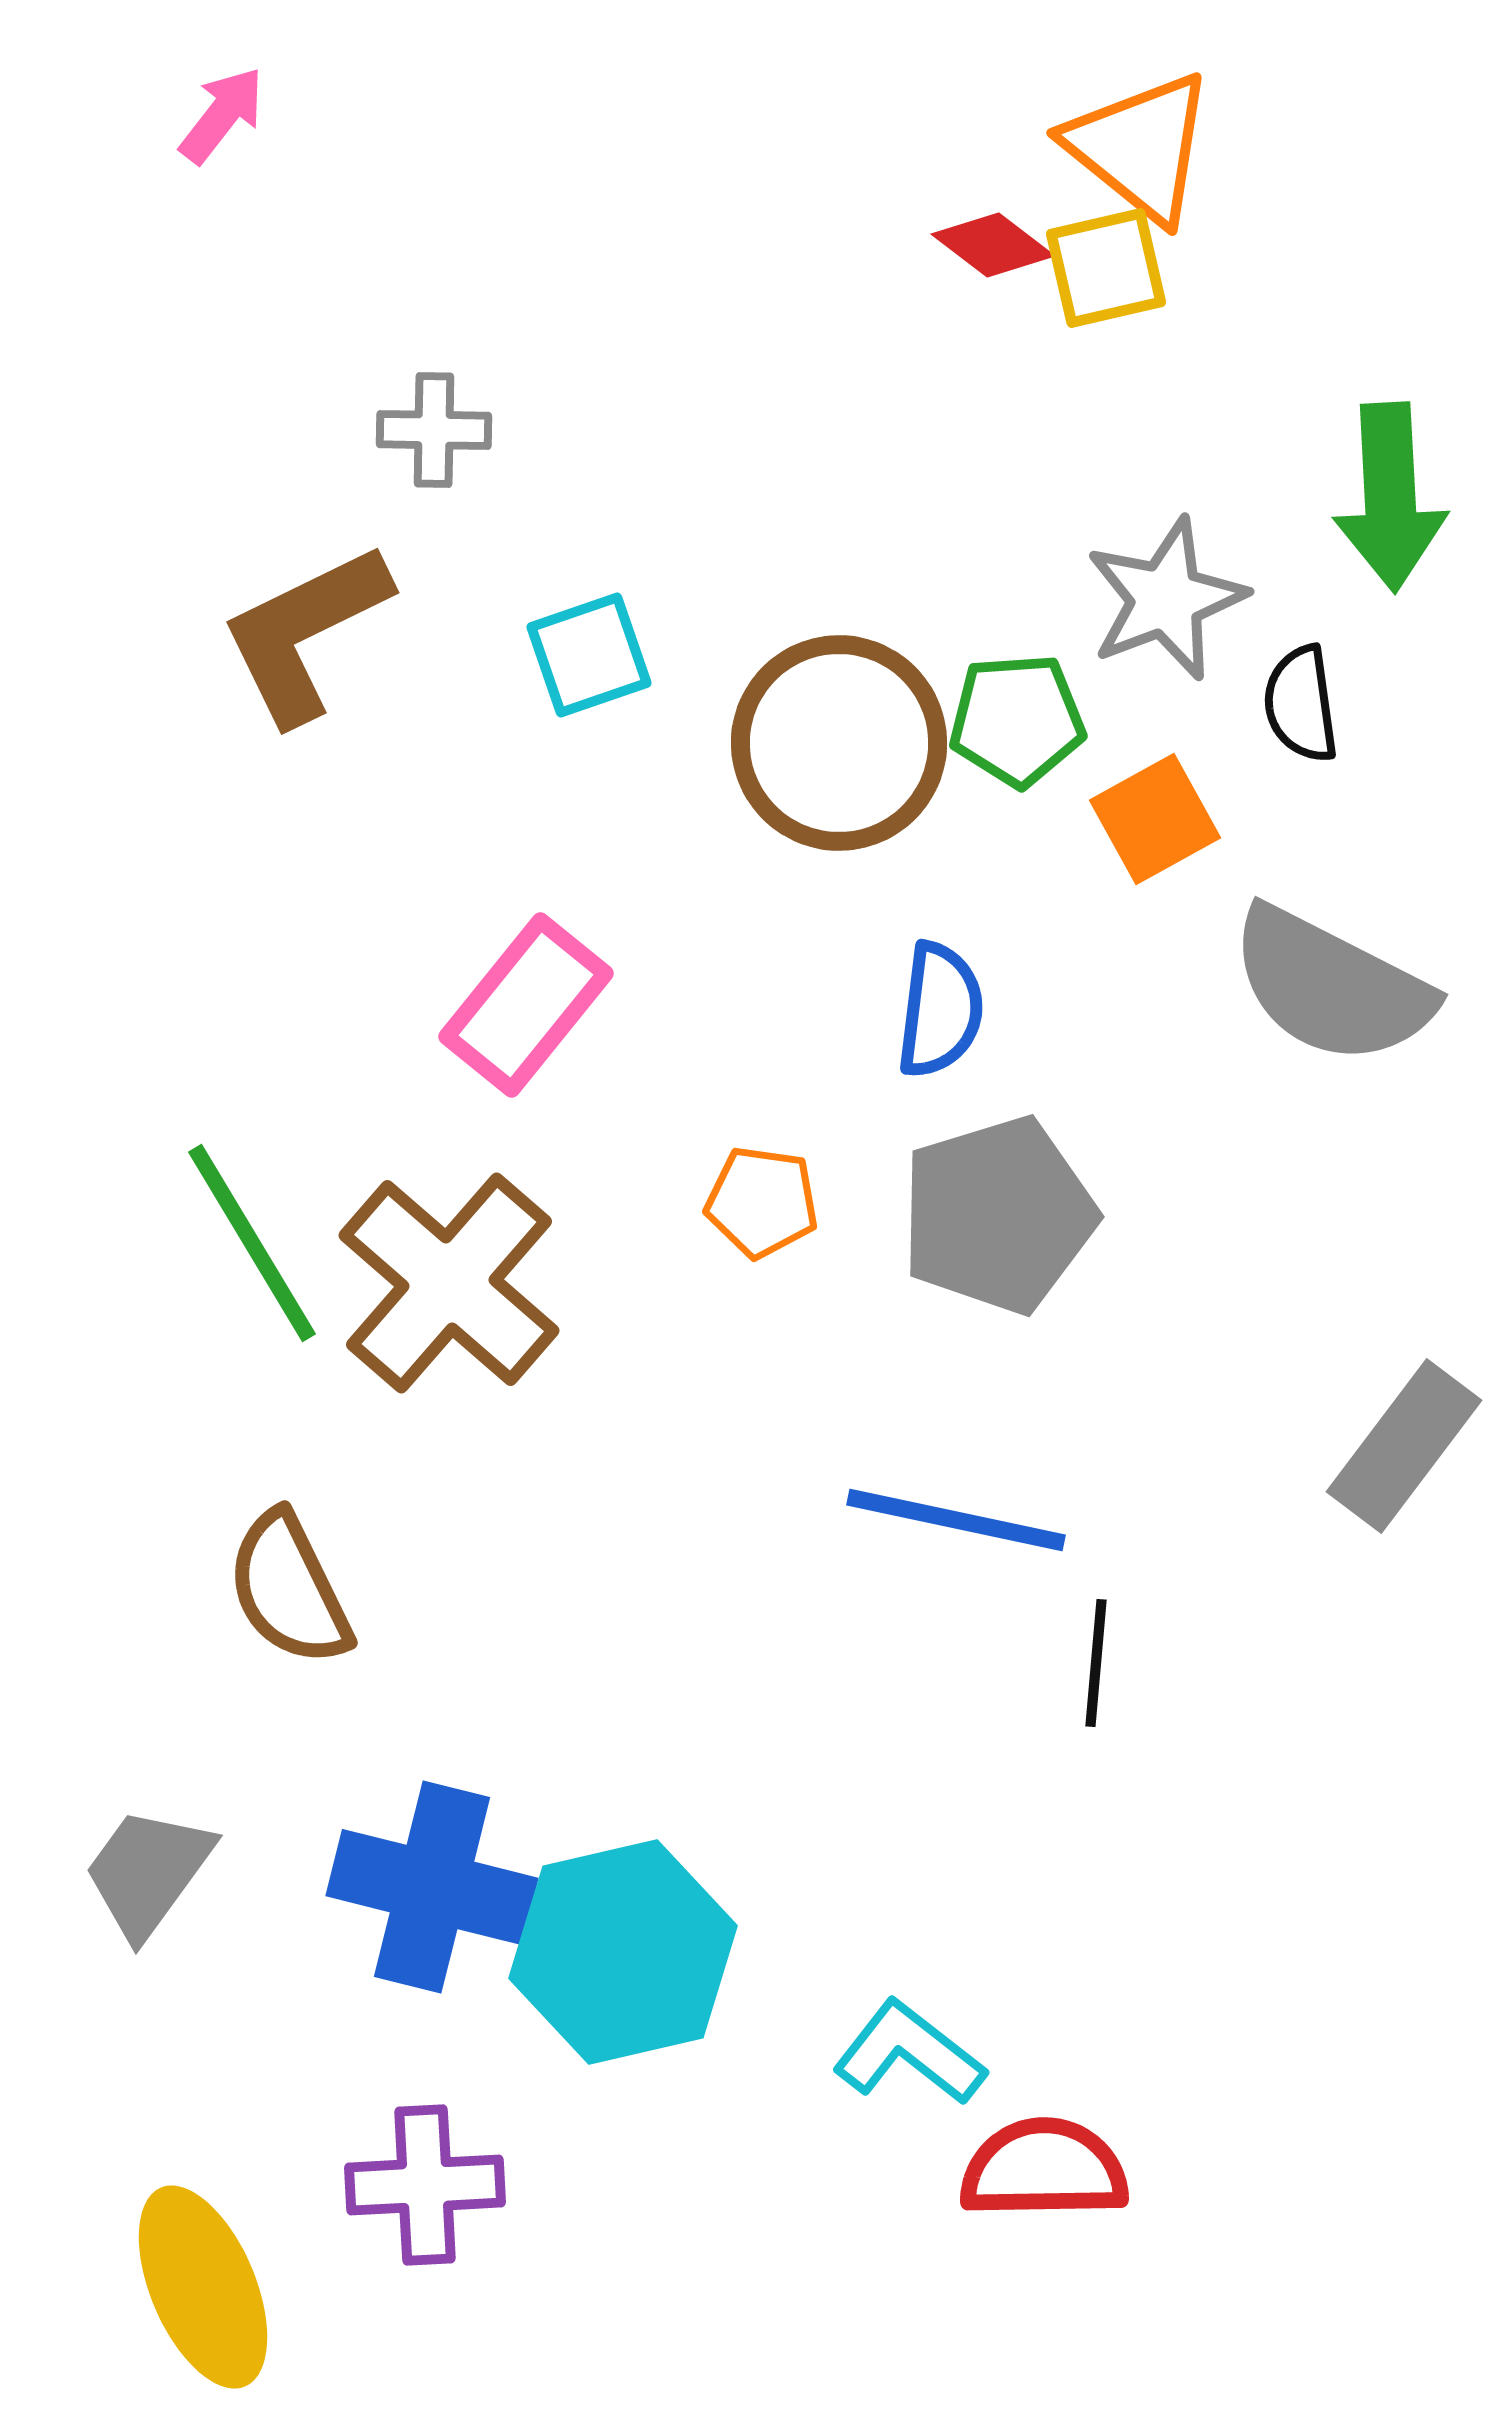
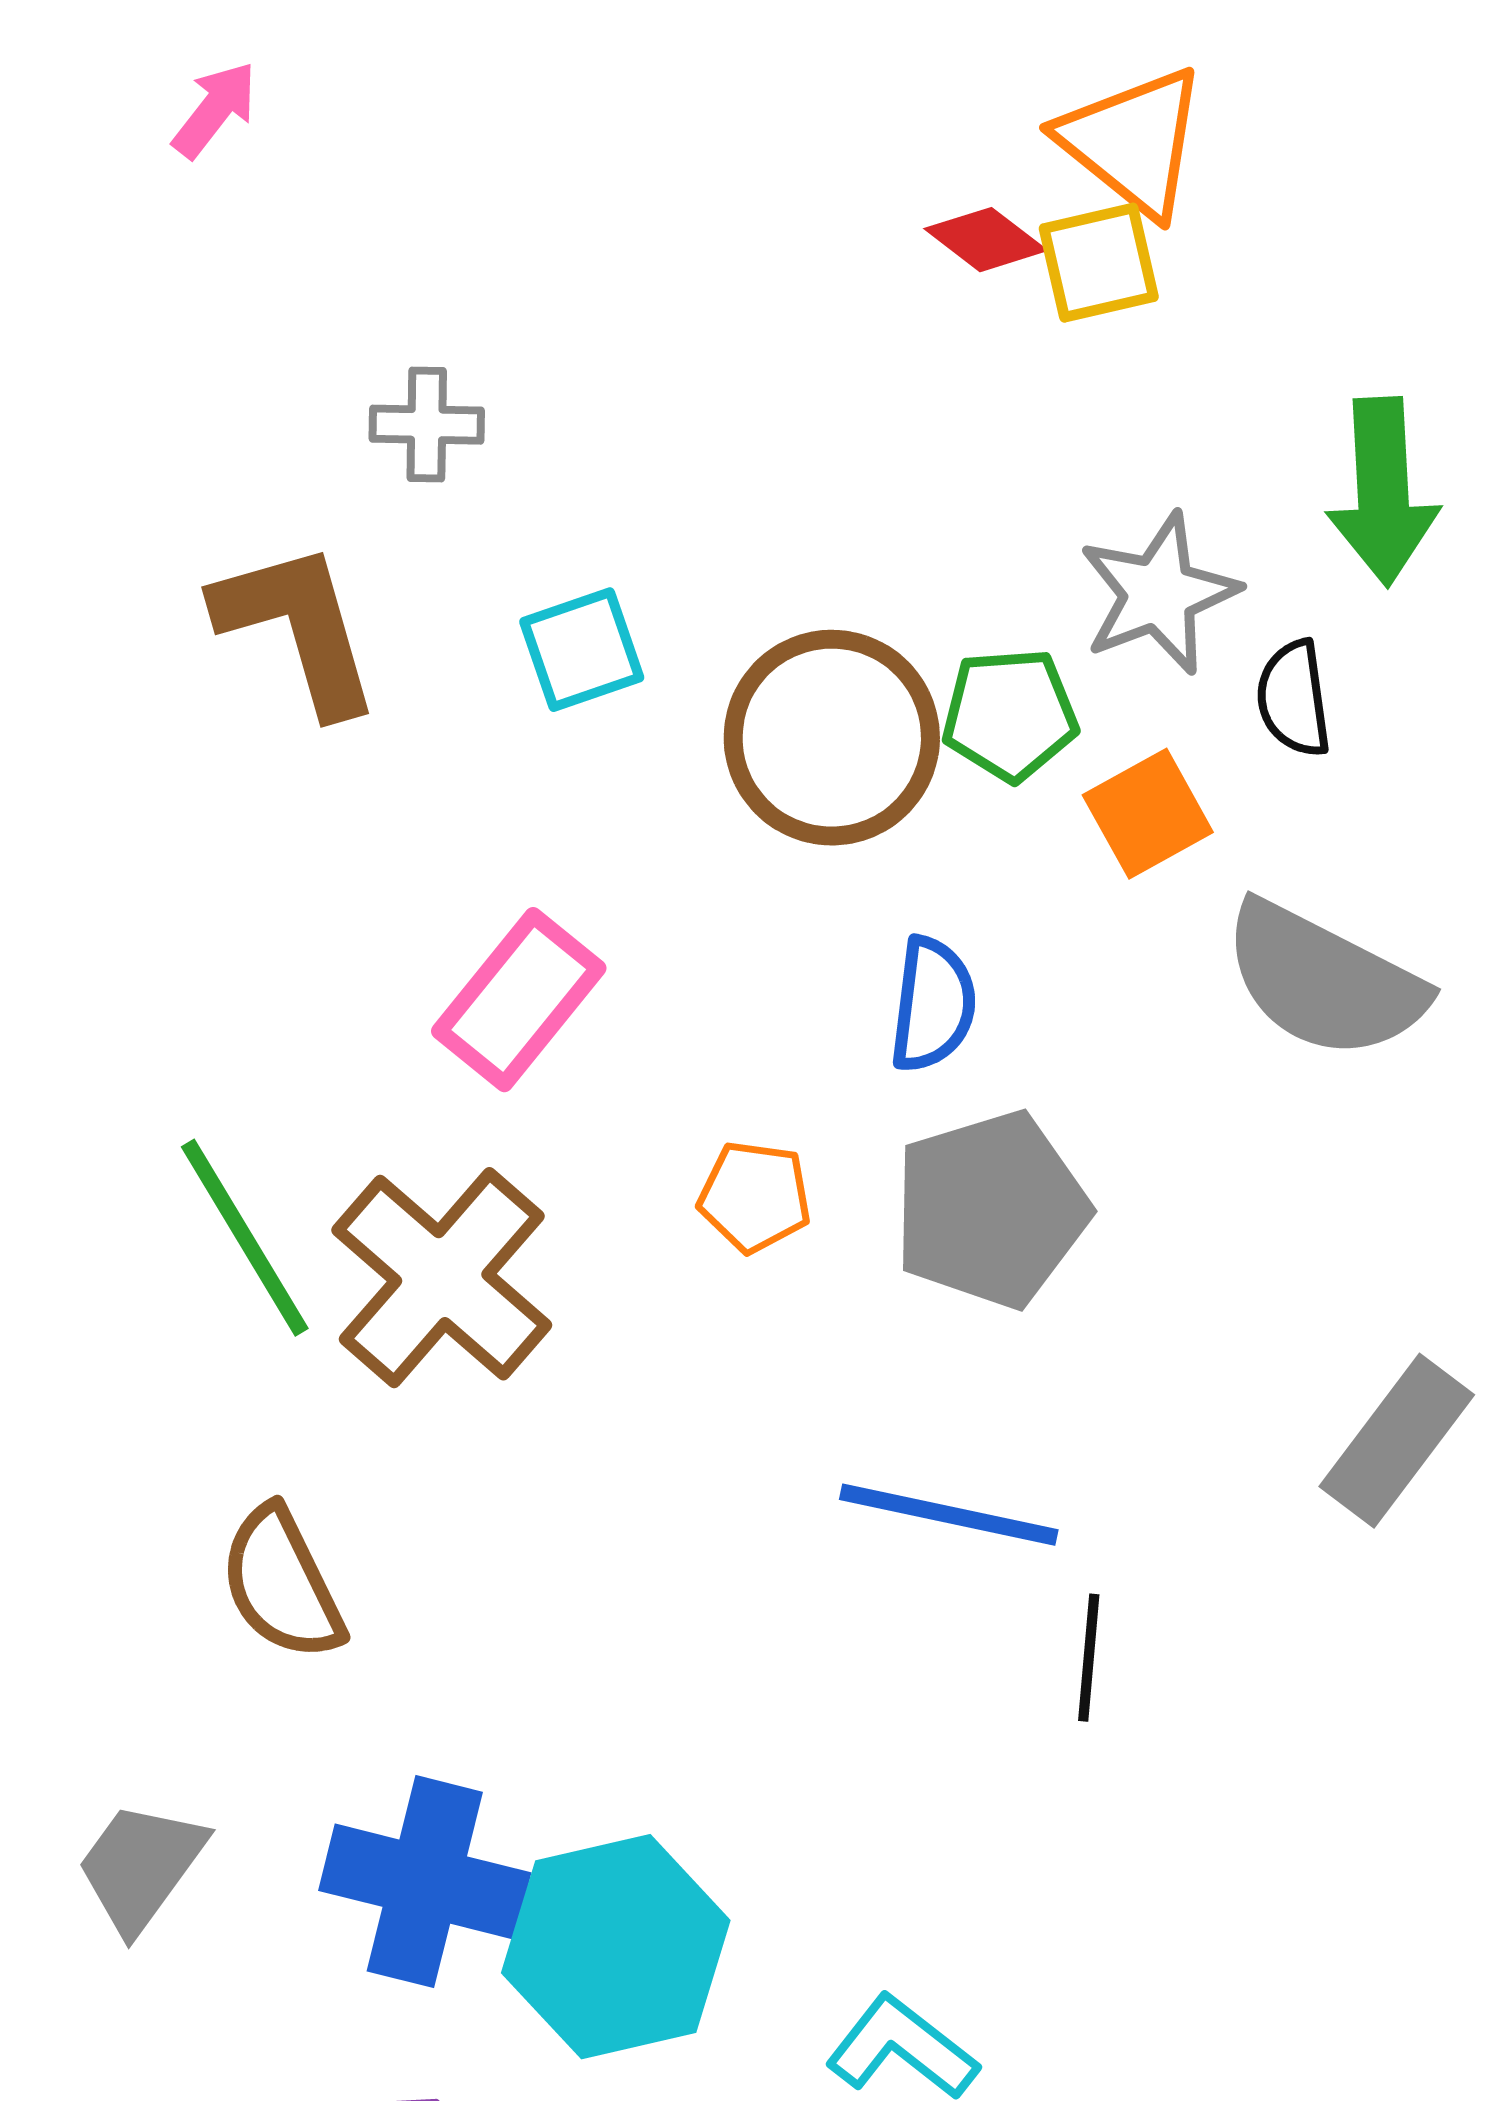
brown L-shape: (305, 633) -> (298, 628), turned 100

